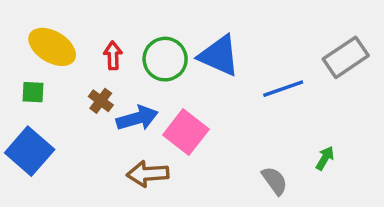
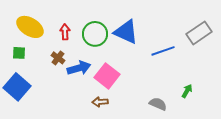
brown arrow: (148, 174) -> (100, 102), moved, size x0.7
gray semicircle: (275, 181) -> (158, 104), turned -30

